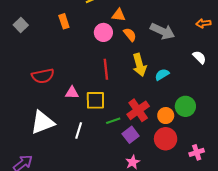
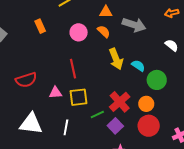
orange triangle: (119, 15) -> (106, 12), moved
red line: (106, 69) -> (73, 69), moved
cyan semicircle: (162, 75) -> (138, 66), turned 72
green circle: (185, 106) -> (157, 80), moved
white triangle: (42, 122) -> (31, 124), turned 35

